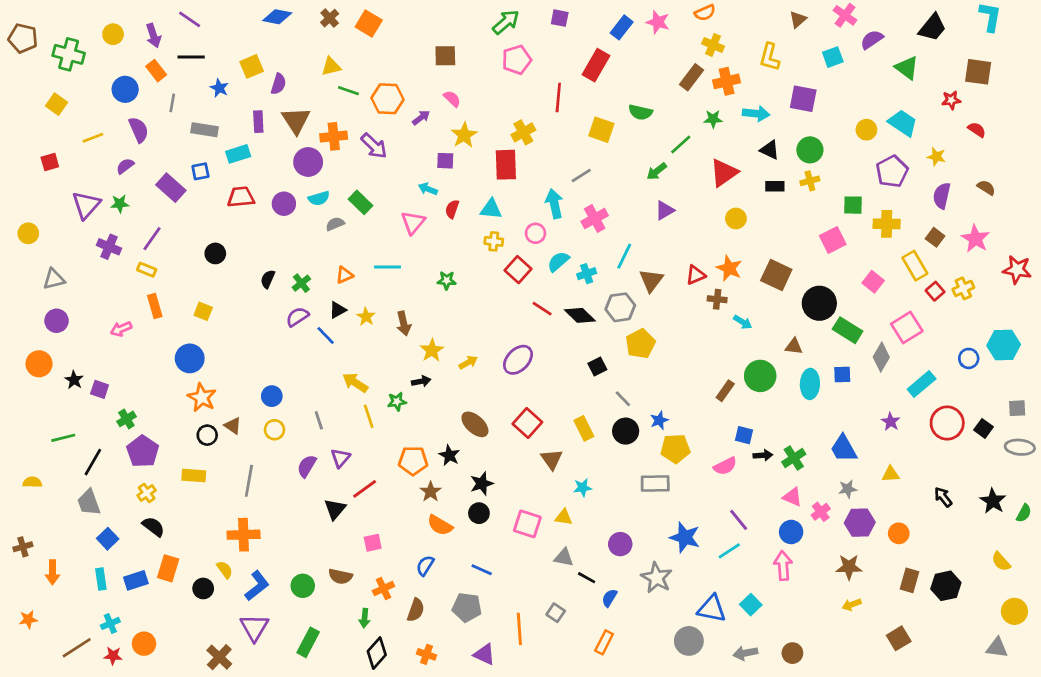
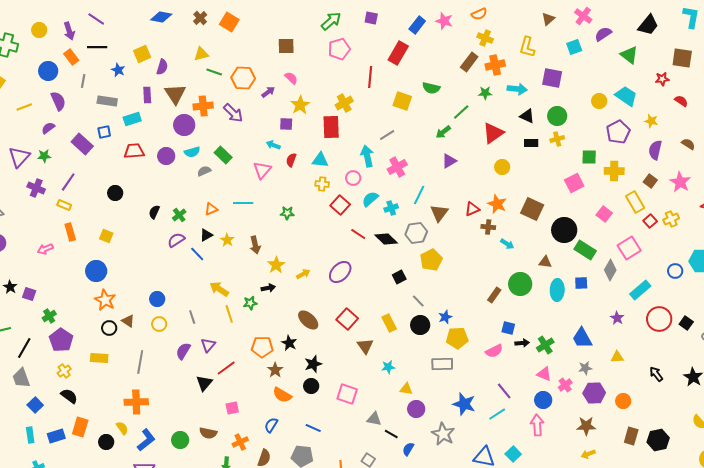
yellow triangle: (564, 517) -> (406, 389), moved

